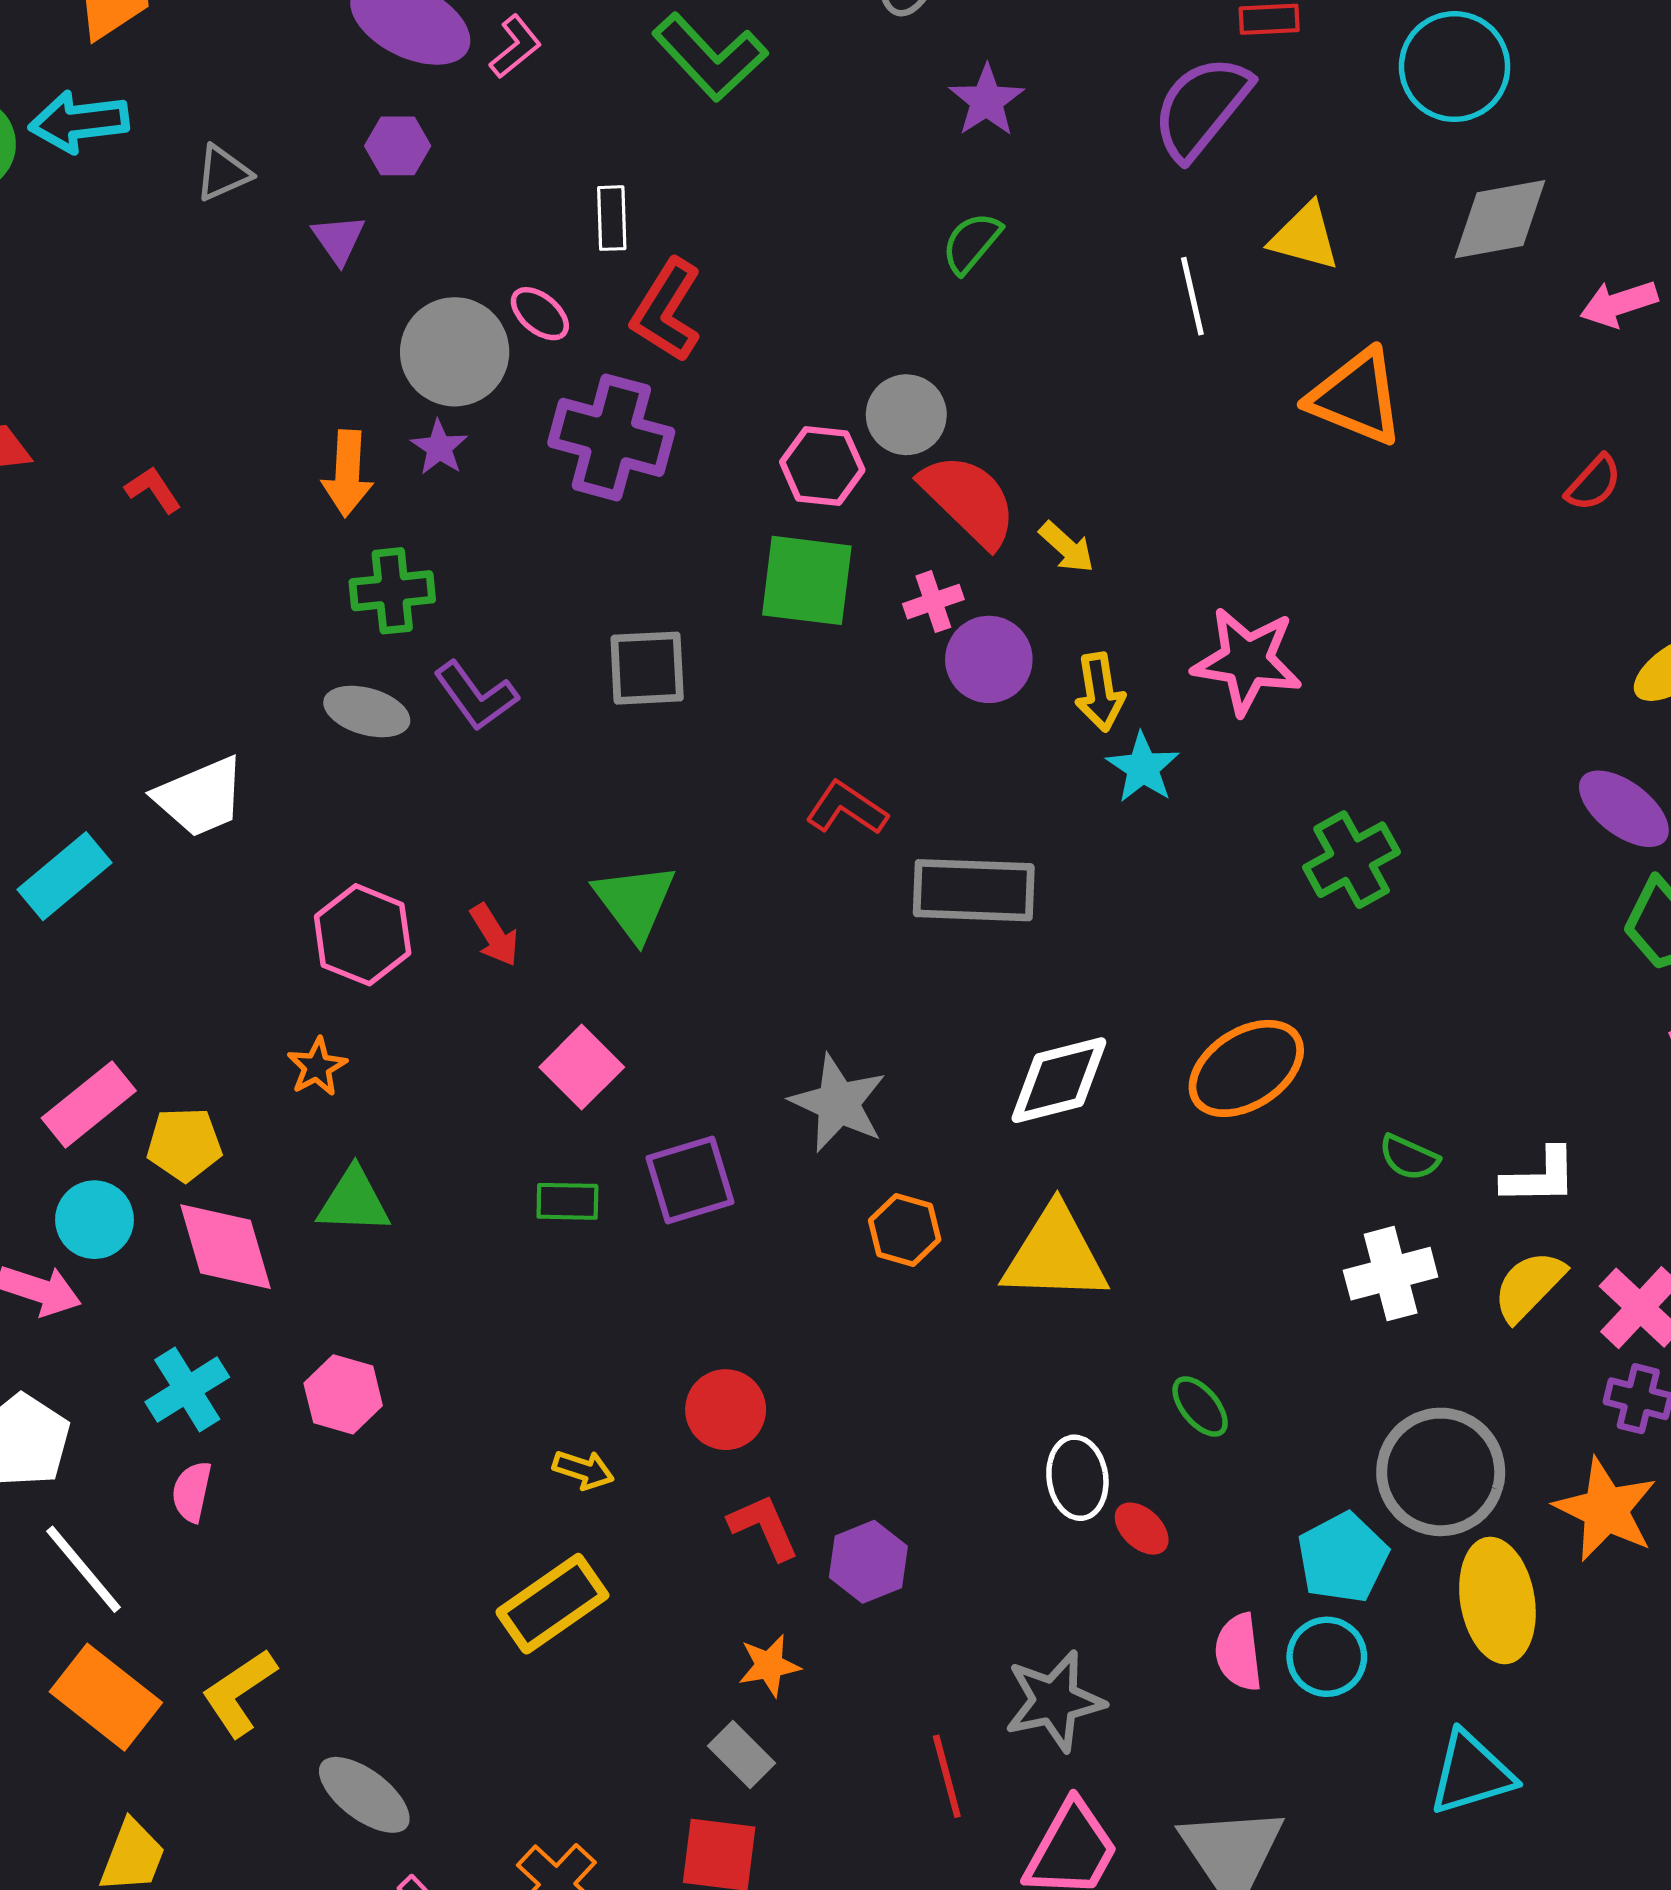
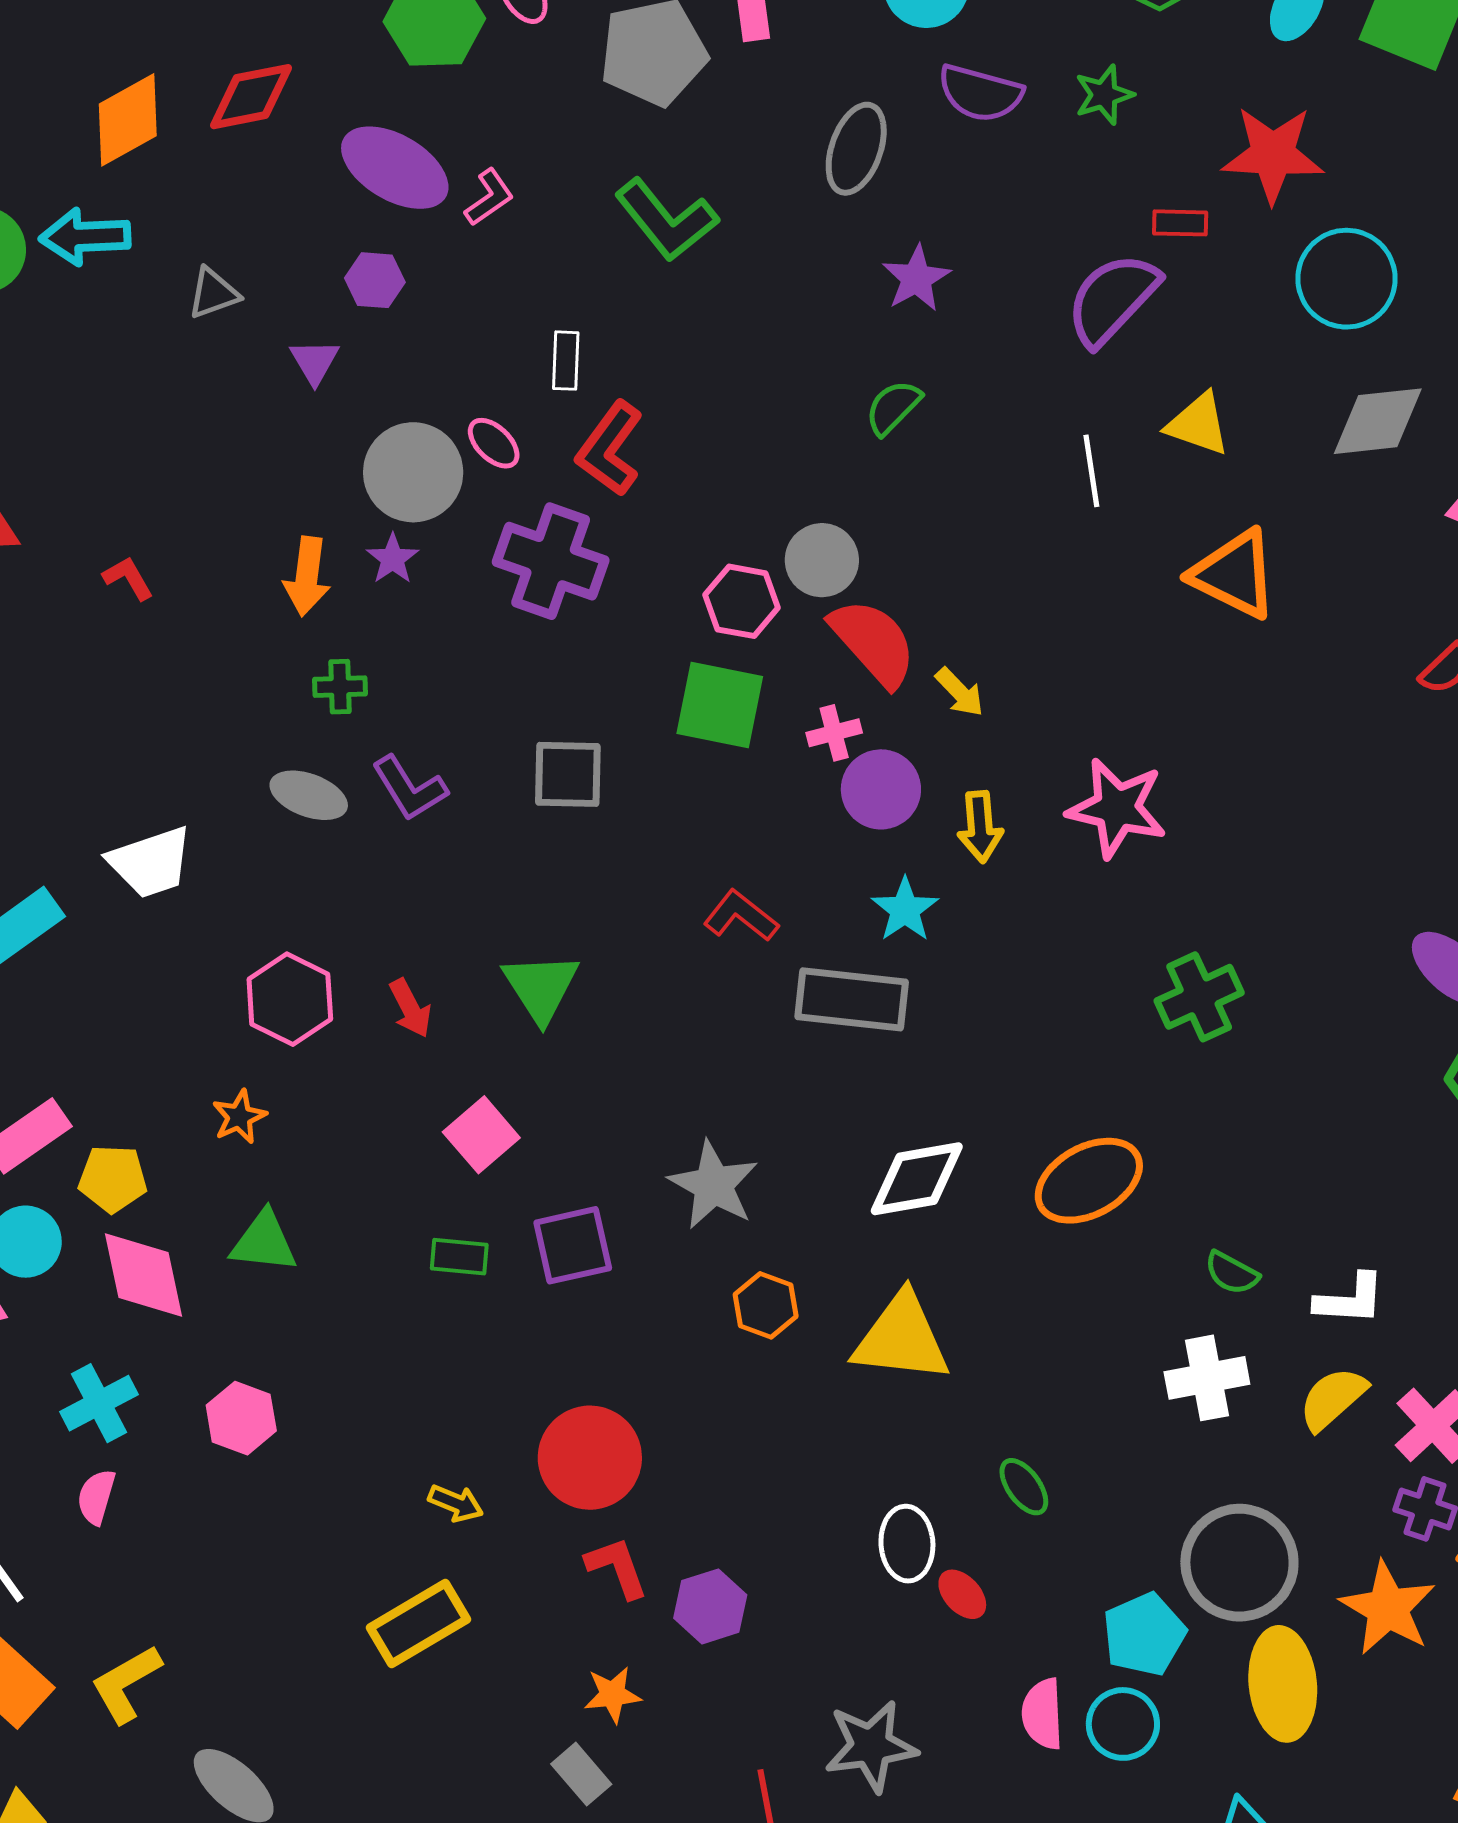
green cross: (392, 591) -> (340, 687), size x0.7
cyan star: (1143, 768) -> (905, 910), moved
red circle: (726, 1410) -> (590, 1458), size x1.4

